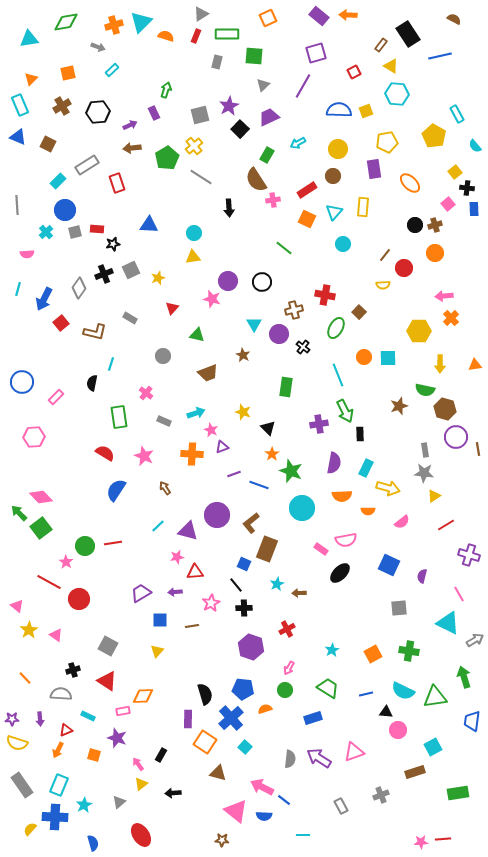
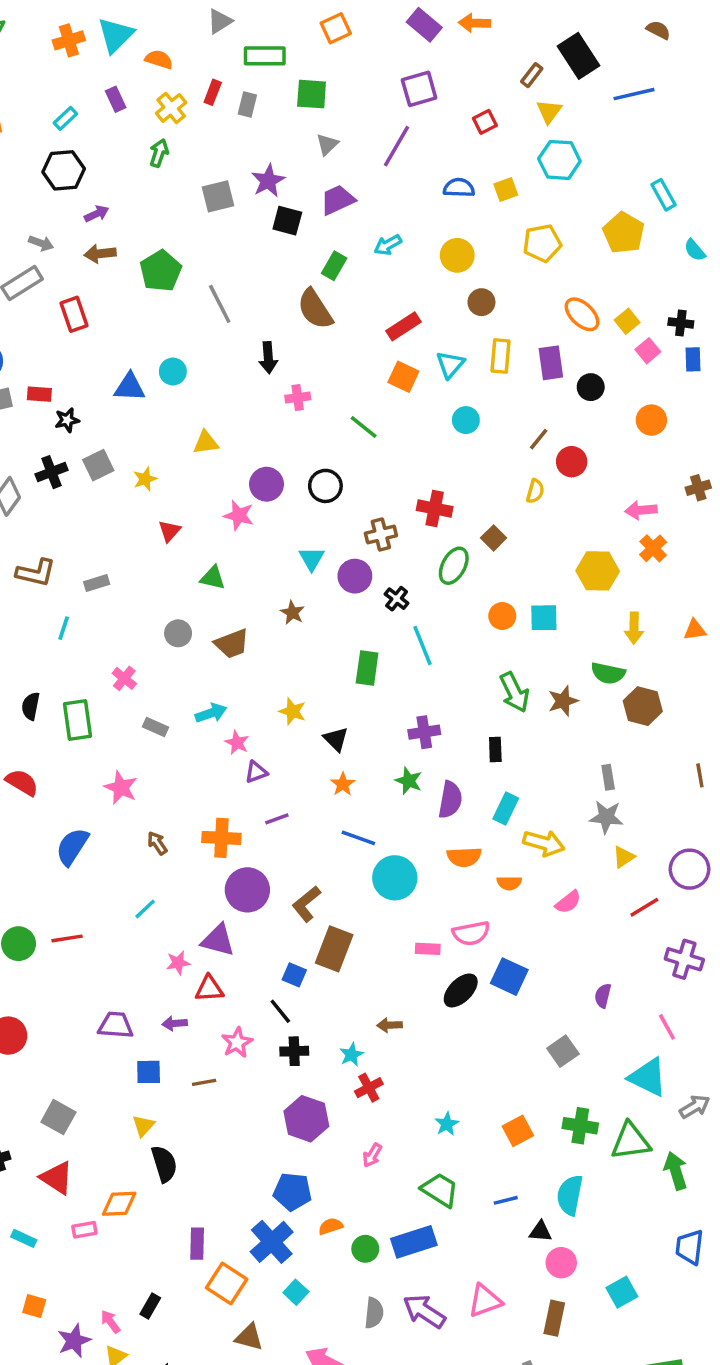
red rectangle: (196, 36) -> (213, 92), moved
gray arrow: (98, 47) -> (41, 243), moved
yellow triangle: (391, 66) -> (549, 111), turned 35
blue semicircle: (339, 110) -> (459, 188), size x0.7
black hexagon: (98, 112) -> (64, 170), moved
purple rectangle: (154, 113) -> (116, 99), moved
black square: (240, 129) -> (287, 221), turned -30
yellow cross: (194, 146) -> (171, 108), moved
purple rectangle: (374, 169) -> (551, 363), moved
yellow square: (455, 172) -> (627, 321), moved
brown circle: (333, 176) -> (481, 302), moved
gray line: (201, 177) -> (220, 304), turned 30
pink cross: (273, 200) -> (298, 398), moved
brown cross: (435, 225) -> (698, 488), moved
cyan circle: (194, 233) -> (173, 372), moved
orange circle: (435, 253) -> (651, 420), moved
yellow semicircle: (383, 285) -> (535, 491), turned -72
gray rectangle: (130, 318) -> (97, 583), moved, turned -48
gray circle: (163, 356) -> (178, 633), moved
cyan line: (338, 375) -> (423, 645), moved
black semicircle: (92, 383) -> (31, 706), moved
green arrow: (345, 411) -> (514, 692), moved
purple circle: (456, 437) -> (690, 869), moved
red semicircle: (105, 453) -> (22, 782), moved
orange cross: (192, 454) -> (221, 838), moved
green star: (291, 471) -> (409, 781), moved, size x0.7
blue line: (259, 485) -> (358, 838), moved
purple triangle: (188, 531) -> (218, 940), moved
pink rectangle: (321, 549) -> (428, 949), turned -32
blue square: (389, 565) -> (509, 977), moved
cyan star: (277, 584) -> (351, 1055), moved
purple trapezoid: (141, 593) -> (116, 1025), turned 35
gray square: (399, 608) -> (563, 1051), turned -30
green circle: (285, 690) -> (365, 1249), moved
cyan semicircle: (403, 691) -> (570, 1195), turned 75
black semicircle: (205, 694) -> (164, 1164), moved
green triangle: (435, 697) -> (631, 1141), moved
blue rectangle: (313, 718) -> (414, 1242), size x1.4
purple star: (117, 738) -> (74, 1341), moved, turned 30
brown rectangle: (415, 772) -> (554, 1318), moved, turned -60

